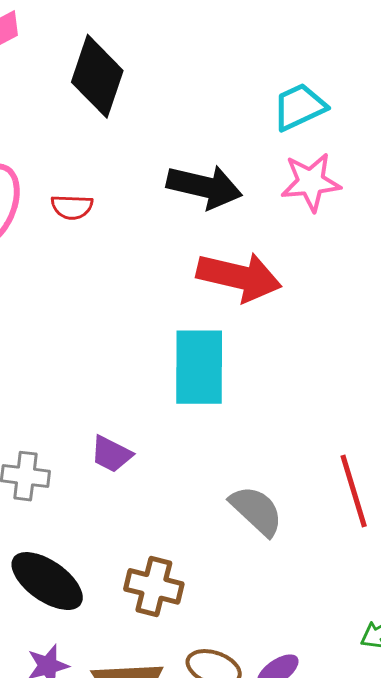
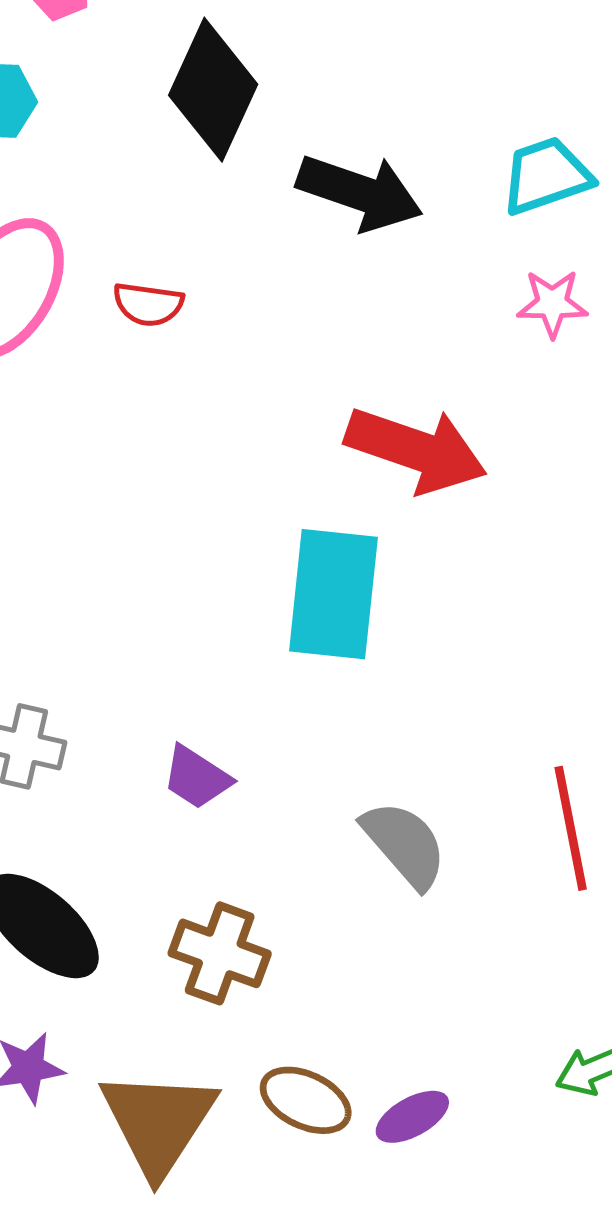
pink star: (311, 182) -> (552, 304), size x0.7
black arrow: (204, 187) -> (360, 192), moved
purple trapezoid: (111, 454) -> (197, 777), moved

